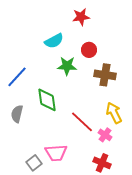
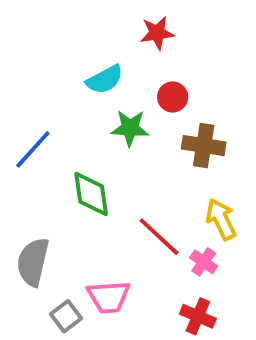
gray semicircle: (17, 114) -> (33, 262), moved, size x1.4

